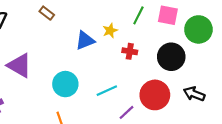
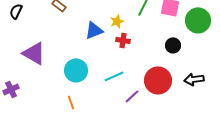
red cross: (130, 51) -> (123, 40), moved
black circle: (171, 57) -> (173, 45), size x0.6
black arrow: (194, 94) -> (194, 79), turned -30

